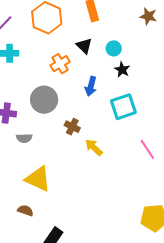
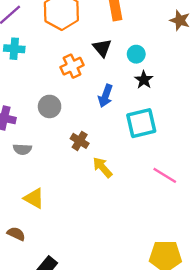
gray circle: (44, 100) -> (50, 106), size x0.7
pink line: (147, 149) -> (165, 175), turned -30
yellow triangle: (38, 179) -> (34, 198), size x0.7

